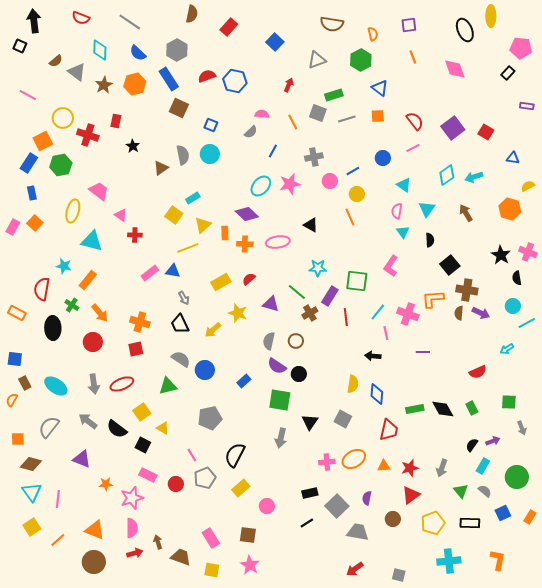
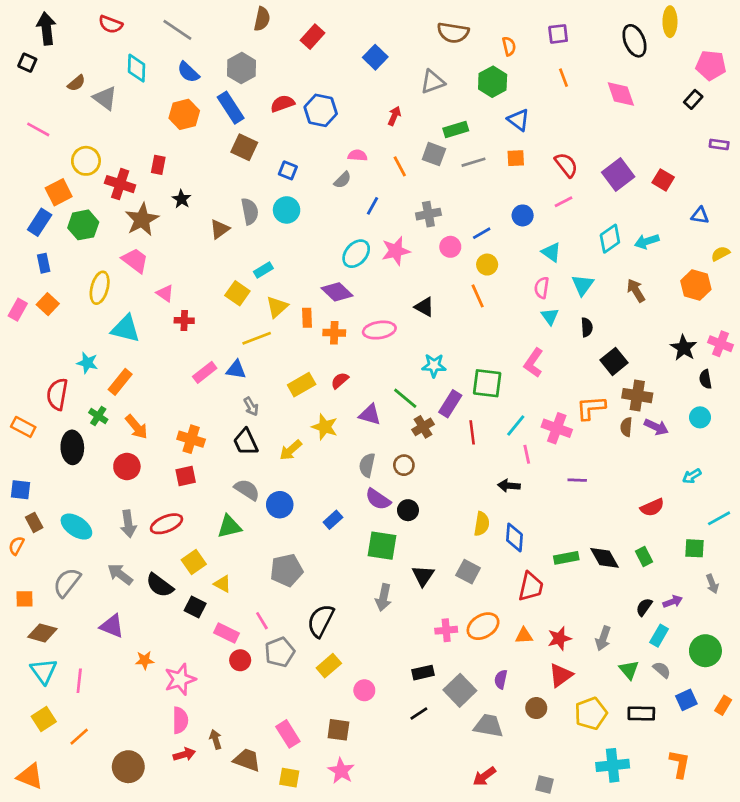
brown star: (104, 85) -> (142, 220), moved, size x1.4
cyan line: (527, 323) -> (719, 518), moved
pink rectangle: (148, 475) -> (227, 633), moved
orange triangle: (95, 530) -> (30, 776), moved

